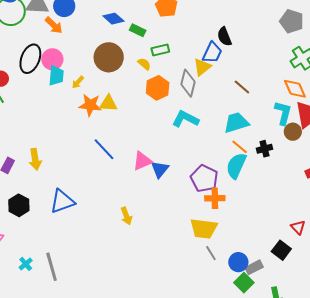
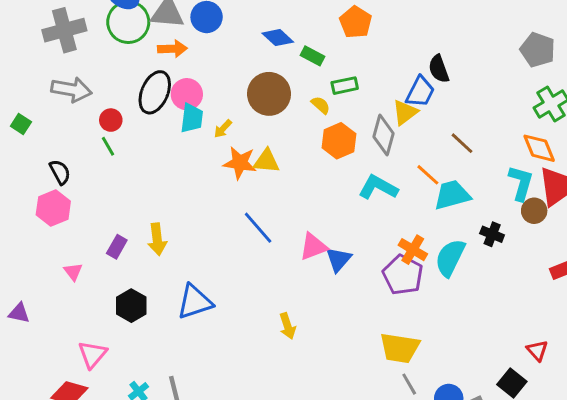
orange arrow: (54, 25) -> (172, 49), moved, turned -48
orange line: (240, 147) -> (428, 175), moved
black cross: (265, 149) -> (492, 234), turned 35
orange cross: (215, 198) -> (413, 250), moved, turned 30

